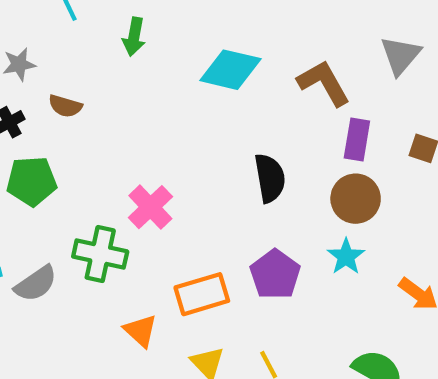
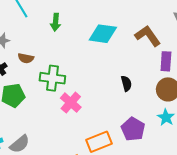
black semicircle: (270, 178) -> (126, 83), size x0.7
green cross: (100, 254) -> (52, 78), moved

